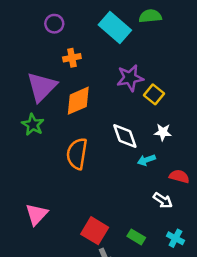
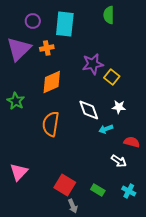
green semicircle: (150, 16) -> (109, 15), turned -84
cyan rectangle: (115, 27) -> (65, 24), moved, turned 55
purple triangle: (42, 87) -> (19, 49), moved

